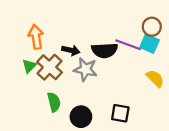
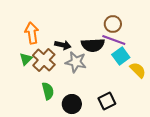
brown circle: (152, 27) -> (113, 24), moved
cyan square: (150, 44) -> (121, 56), moved, turned 30
black square: (120, 113) -> (107, 101), turned -36

